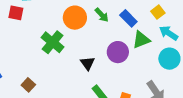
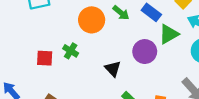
red square: (16, 13) -> (45, 58), moved
green cross: (53, 42) -> (71, 51), size x0.6

